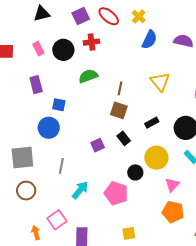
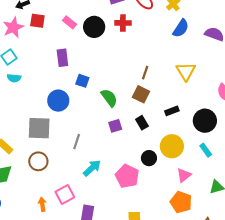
pink rectangle: (38, 49) -> (70, 22), turned -32
green semicircle: (88, 76) -> (109, 98), moved, turned 66
blue circle: (49, 128) -> (58, 101), moved

